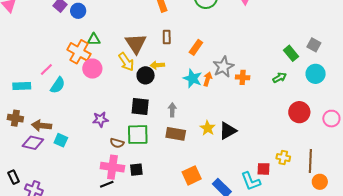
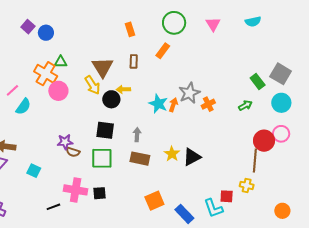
gray square: (314, 45) -> (281, 74), size x1.5
orange rectangle: (196, 47) -> (163, 51), moved
orange cross: (243, 77) -> (208, 104), turned -32
pink circle: (331, 119) -> (281, 134), moved
cyan square: (61, 140) -> (34, 171), moved
brown semicircle: (117, 143) -> (73, 152), moved
brown line: (310, 161) -> (255, 161), moved
black line: (107, 184) -> (53, 207), moved

